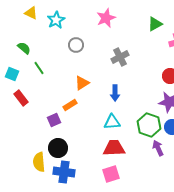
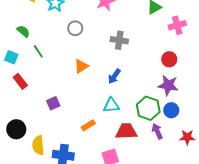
gray cross: (120, 57) -> (119, 40), turned 36
blue arrow: (115, 93) -> (114, 76), turned 35
orange rectangle: (70, 105) -> (88, 125), moved
black circle: (58, 148) -> (16, 129), moved
red trapezoid: (114, 148) -> (126, 131), moved

